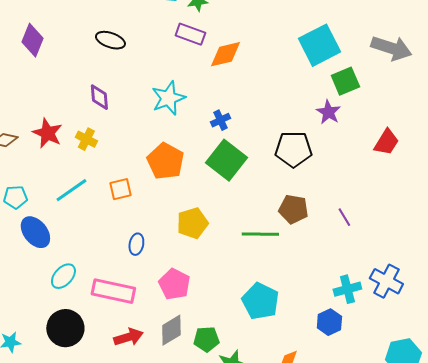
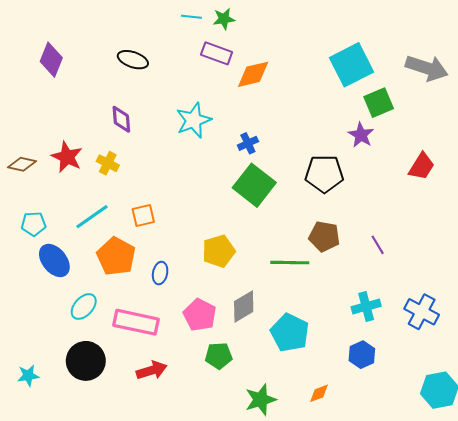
orange pentagon: (165, 161) -> (116, 256), moved
cyan cross: (347, 289) -> (366, 307), moved
gray diamond: (171, 330) -> (244, 307), moved
green pentagon: (206, 339) -> (219, 356), moved

